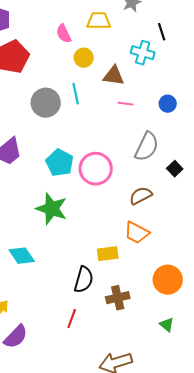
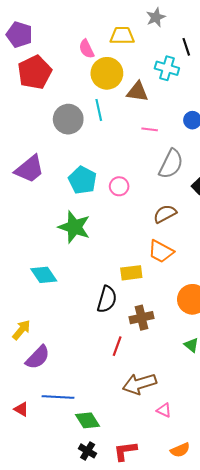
yellow circle: (84, 58) -> (107, 73), size x1.6
pink line: (126, 104) -> (150, 129), moved
pink circle: (96, 169) -> (119, 186), size x0.6
red line: (72, 319) -> (117, 346), moved

